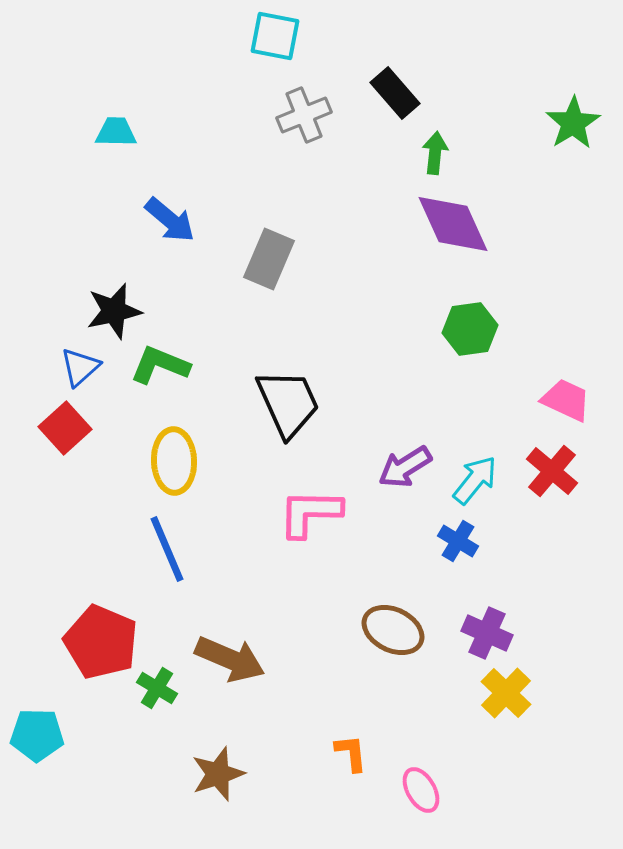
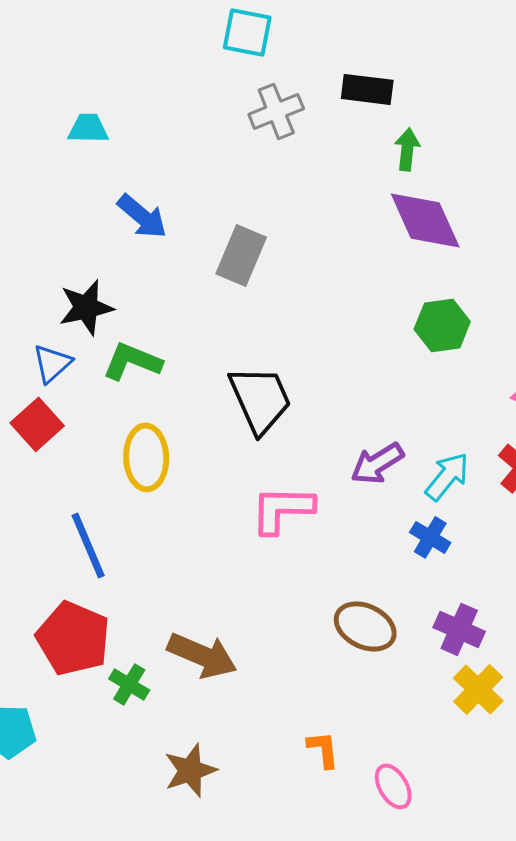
black rectangle: (395, 93) -> (367, 89), turned -42
blue line: (167, 549) -> (88, 545), moved

